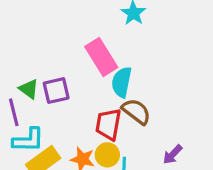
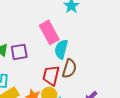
brown semicircle: (136, 111) -> (69, 68), turned 66

